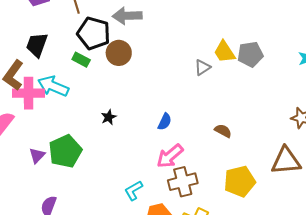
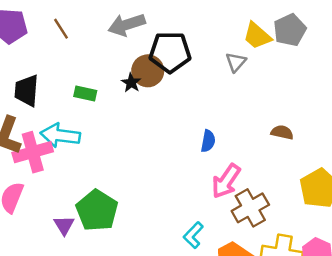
black pentagon: (94, 33) -> (170, 52), moved
brown circle: (119, 53) -> (148, 71), moved
black star: (109, 117) -> (131, 83), moved

